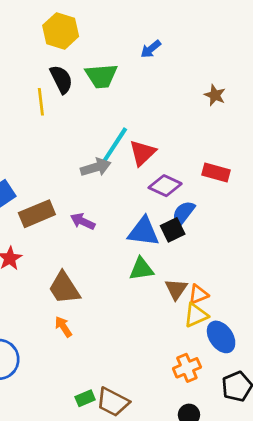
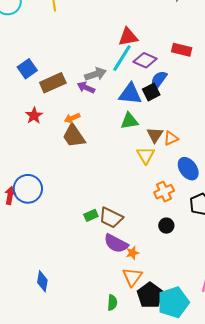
cyan line: (115, 145) -> (122, 58), moved
red triangle: (142, 153) -> (128, 37), turned 35
gray arrow: (96, 167) -> (95, 74), moved
yellow triangle: (196, 315) -> (146, 155), moved, turned -36
orange arrow: (63, 327) -> (72, 118), moved, turned -77

